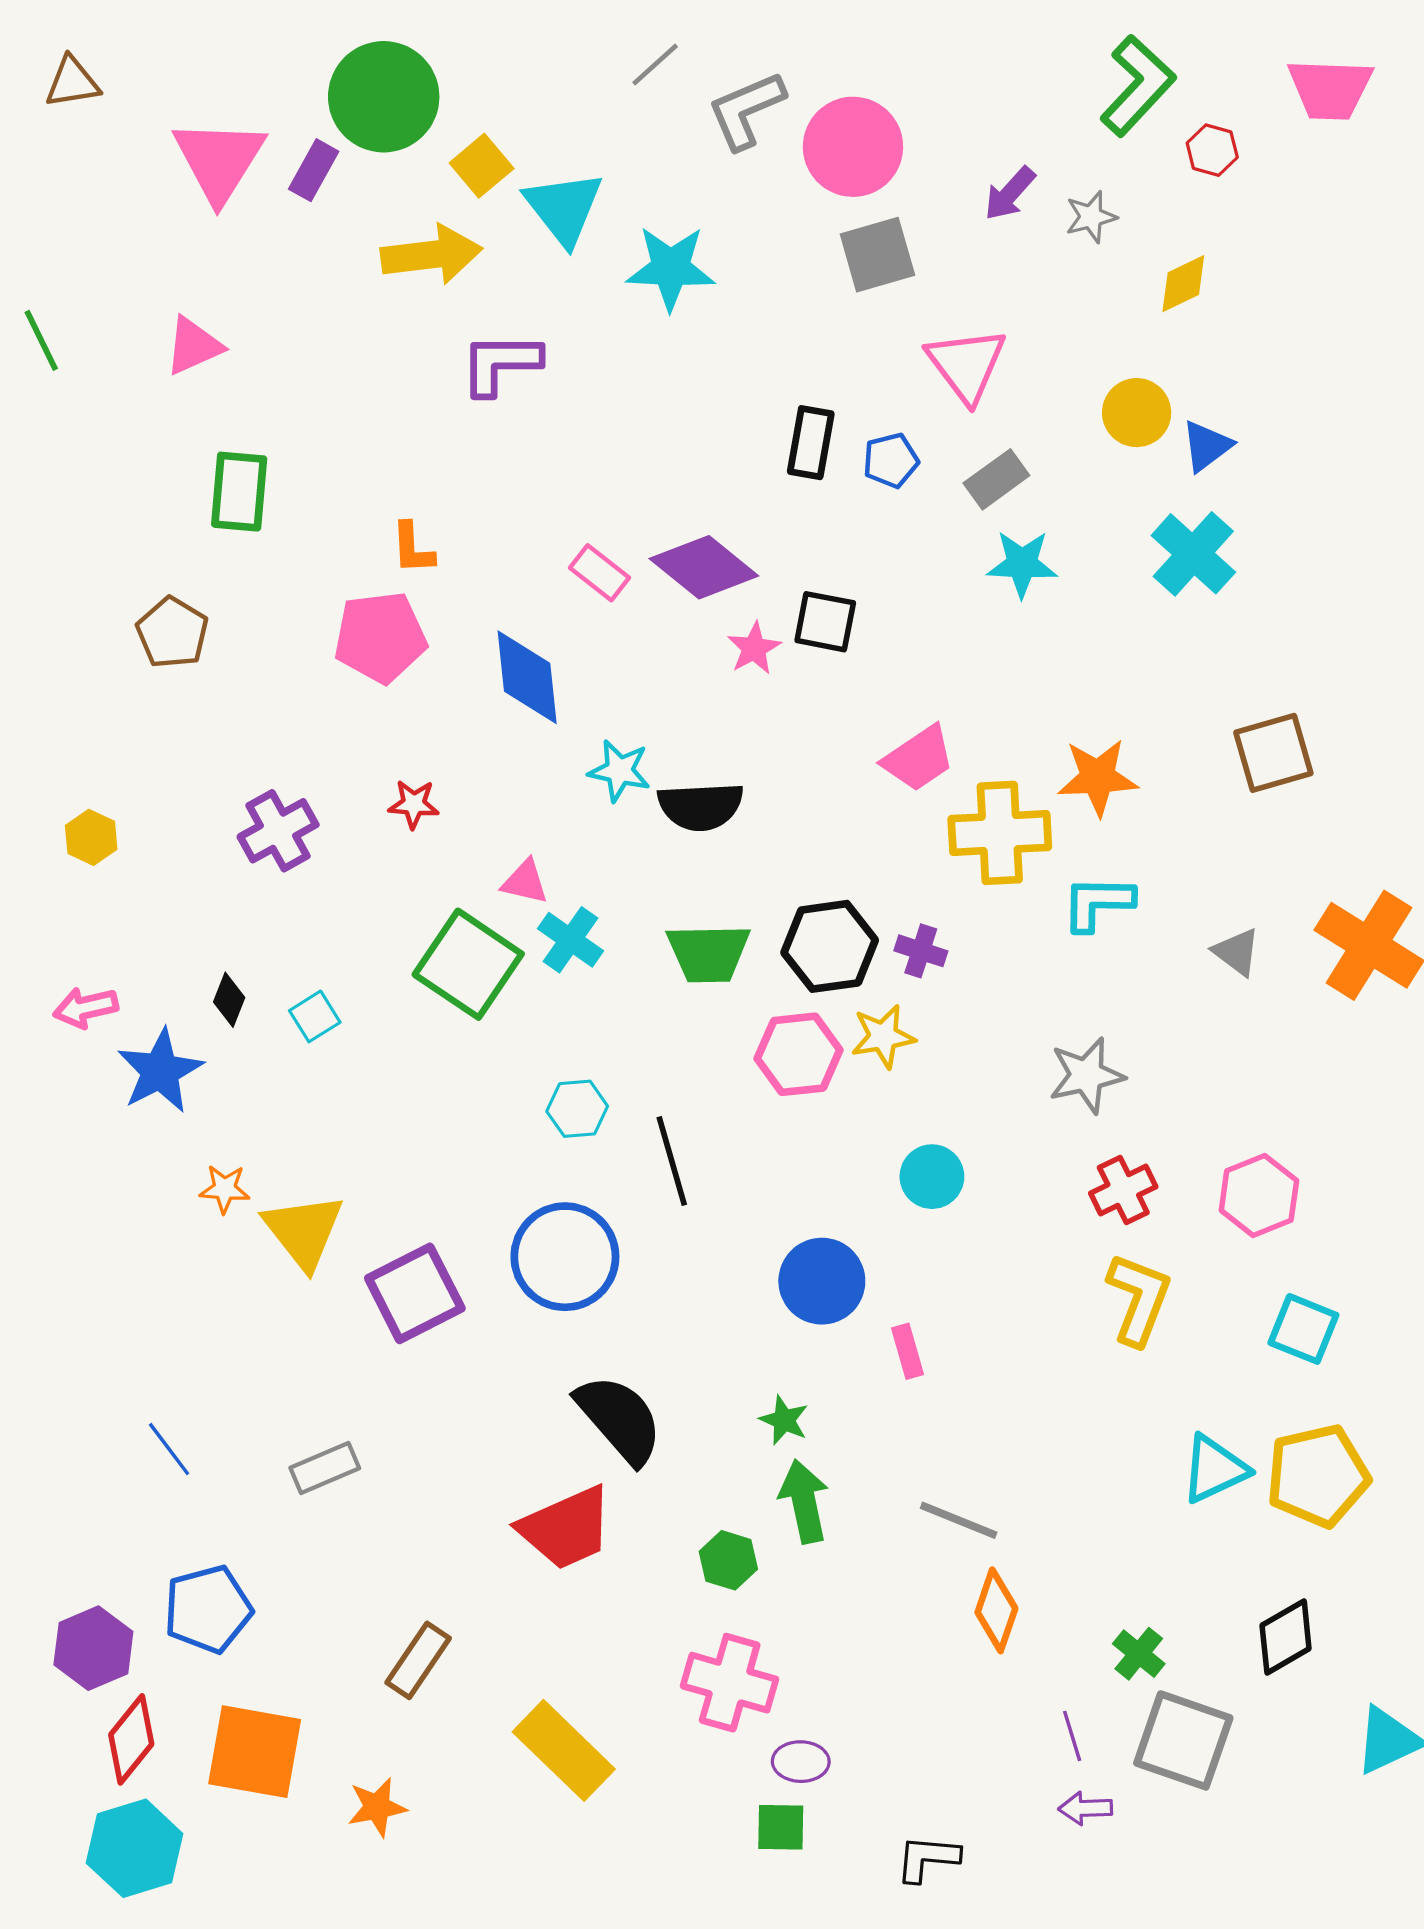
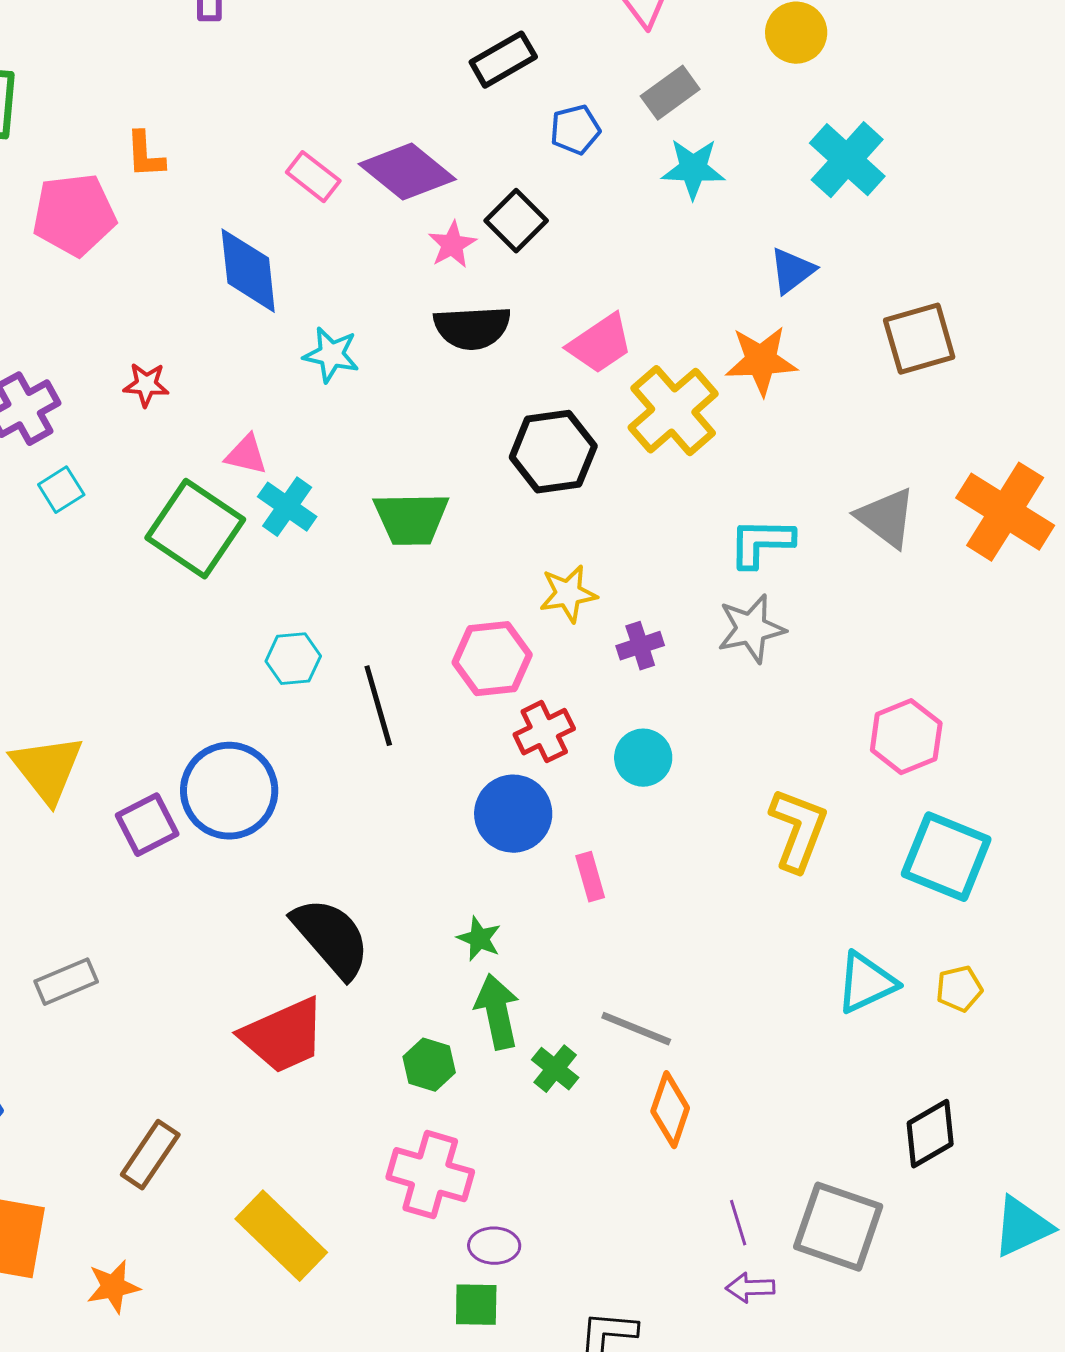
black rectangle: (811, 443) -> (503, 60), turned 50
blue triangle: (1207, 446) -> (792, 271), moved
blue pentagon: (891, 460) -> (575, 130), moved
black square: (825, 622) -> (516, 221), turned 34
pink pentagon: (380, 637) -> (74, 215), moved
black semicircle: (701, 806) -> (472, 328), moved
yellow cross: (1000, 833) -> (673, 411), turned -38
cyan L-shape: (1098, 903) -> (761, 543), moved
black hexagon: (830, 946) -> (553, 452), moved
purple cross: (921, 951) -> (640, 646), moved, turned -36
gray triangle: (1237, 952) -> (886, 518), size x1.4
cyan square: (315, 1016) -> (61, 490), moved
pink hexagon: (798, 1054) -> (492, 659), moved
cyan circle: (932, 1177) -> (643, 758), moved
red cross: (1123, 1190) -> (544, 732), moved
blue circle: (565, 1257) -> (229, 791), moved
purple square: (415, 1293) -> (147, 825), size x0.7
cyan square: (1303, 1329) -> (946, 857), size x1.4
yellow pentagon: (1318, 1476) -> (959, 989), size x0.5
green cross: (1139, 1654) -> (555, 1069), moved

